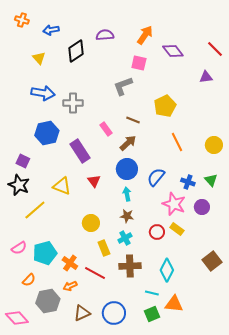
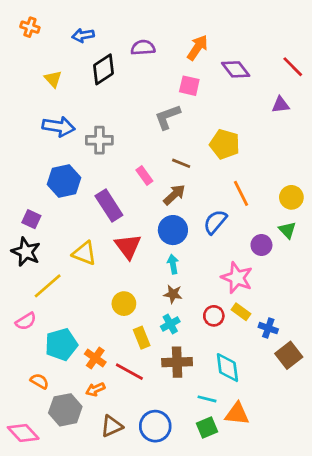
blue arrow: (51, 30) -> (83, 35), moved
yellow pentagon: (165, 106) -> (225, 144), turned -30
blue semicircle: (156, 177) -> (215, 222), moved
green triangle: (211, 180) -> (287, 230), moved
red triangle: (94, 181) -> (128, 246), size x1.5
blue cross: (188, 182) -> (268, 328), moved
purple circle: (202, 207) -> (261, 245), moved
pink semicircle: (19, 248) -> (26, 321), moved
cyan diamond: (167, 270) -> (227, 368), turned -35
orange semicircle: (29, 280) -> (39, 381), turned -104

